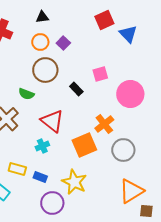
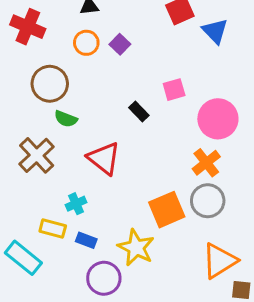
brown circle: (45, 70) -> (50, 84), moved
orange cross: (104, 124) -> (206, 163), moved
orange square: (84, 145) -> (167, 210), moved
cyan cross: (42, 146) -> (76, 204), moved

